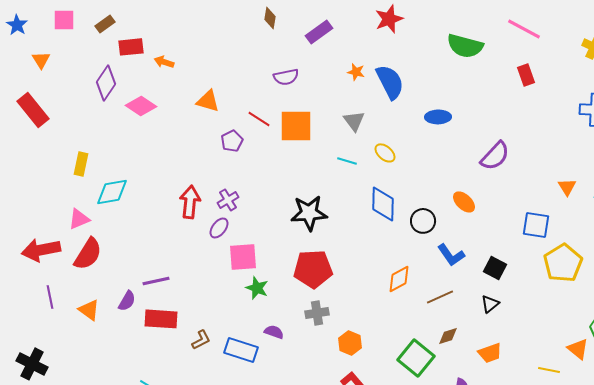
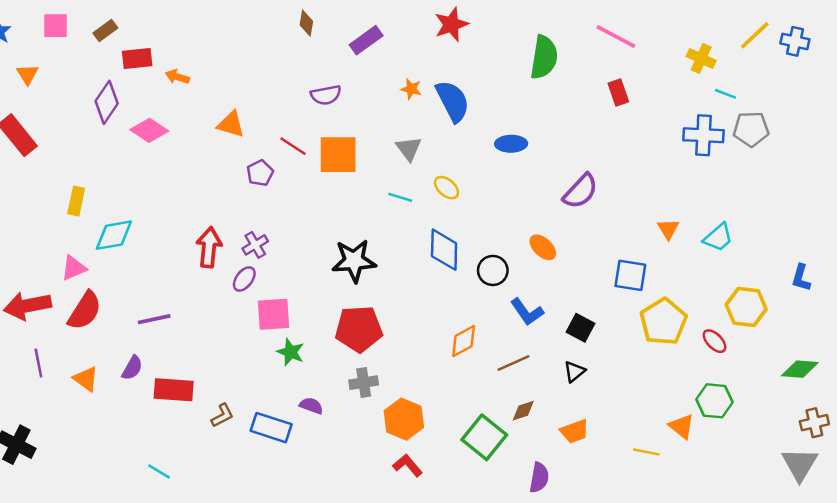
green semicircle: (465, 46) -> (544, 57), turned -96
purple line: (156, 281) -> (154, 319), moved
orange hexagon: (350, 343) -> (404, 419), size x1.4

